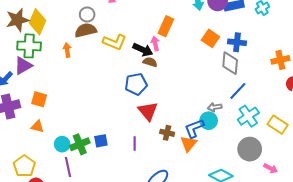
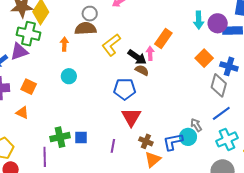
yellow L-shape: (115, 42) -> (111, 45), turned 110
gray arrow: (215, 107) -> (196, 125), turned 56
cyan circle: (62, 144) -> (69, 76), moved
orange triangle: (189, 144) -> (153, 159), moved

